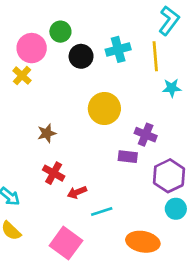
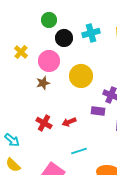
pink circle: (32, 48) -> (49, 61), moved
brown star: (47, 133) -> (43, 83), moved
red arrow: (77, 192) -> (69, 122), moved

